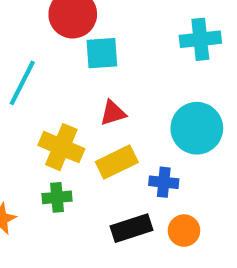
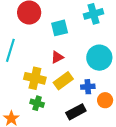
cyan square: (102, 53) -> (60, 28), moved
green cross: (57, 197) -> (37, 103), turned 32
orange circle: (184, 231) -> (105, 100), moved

